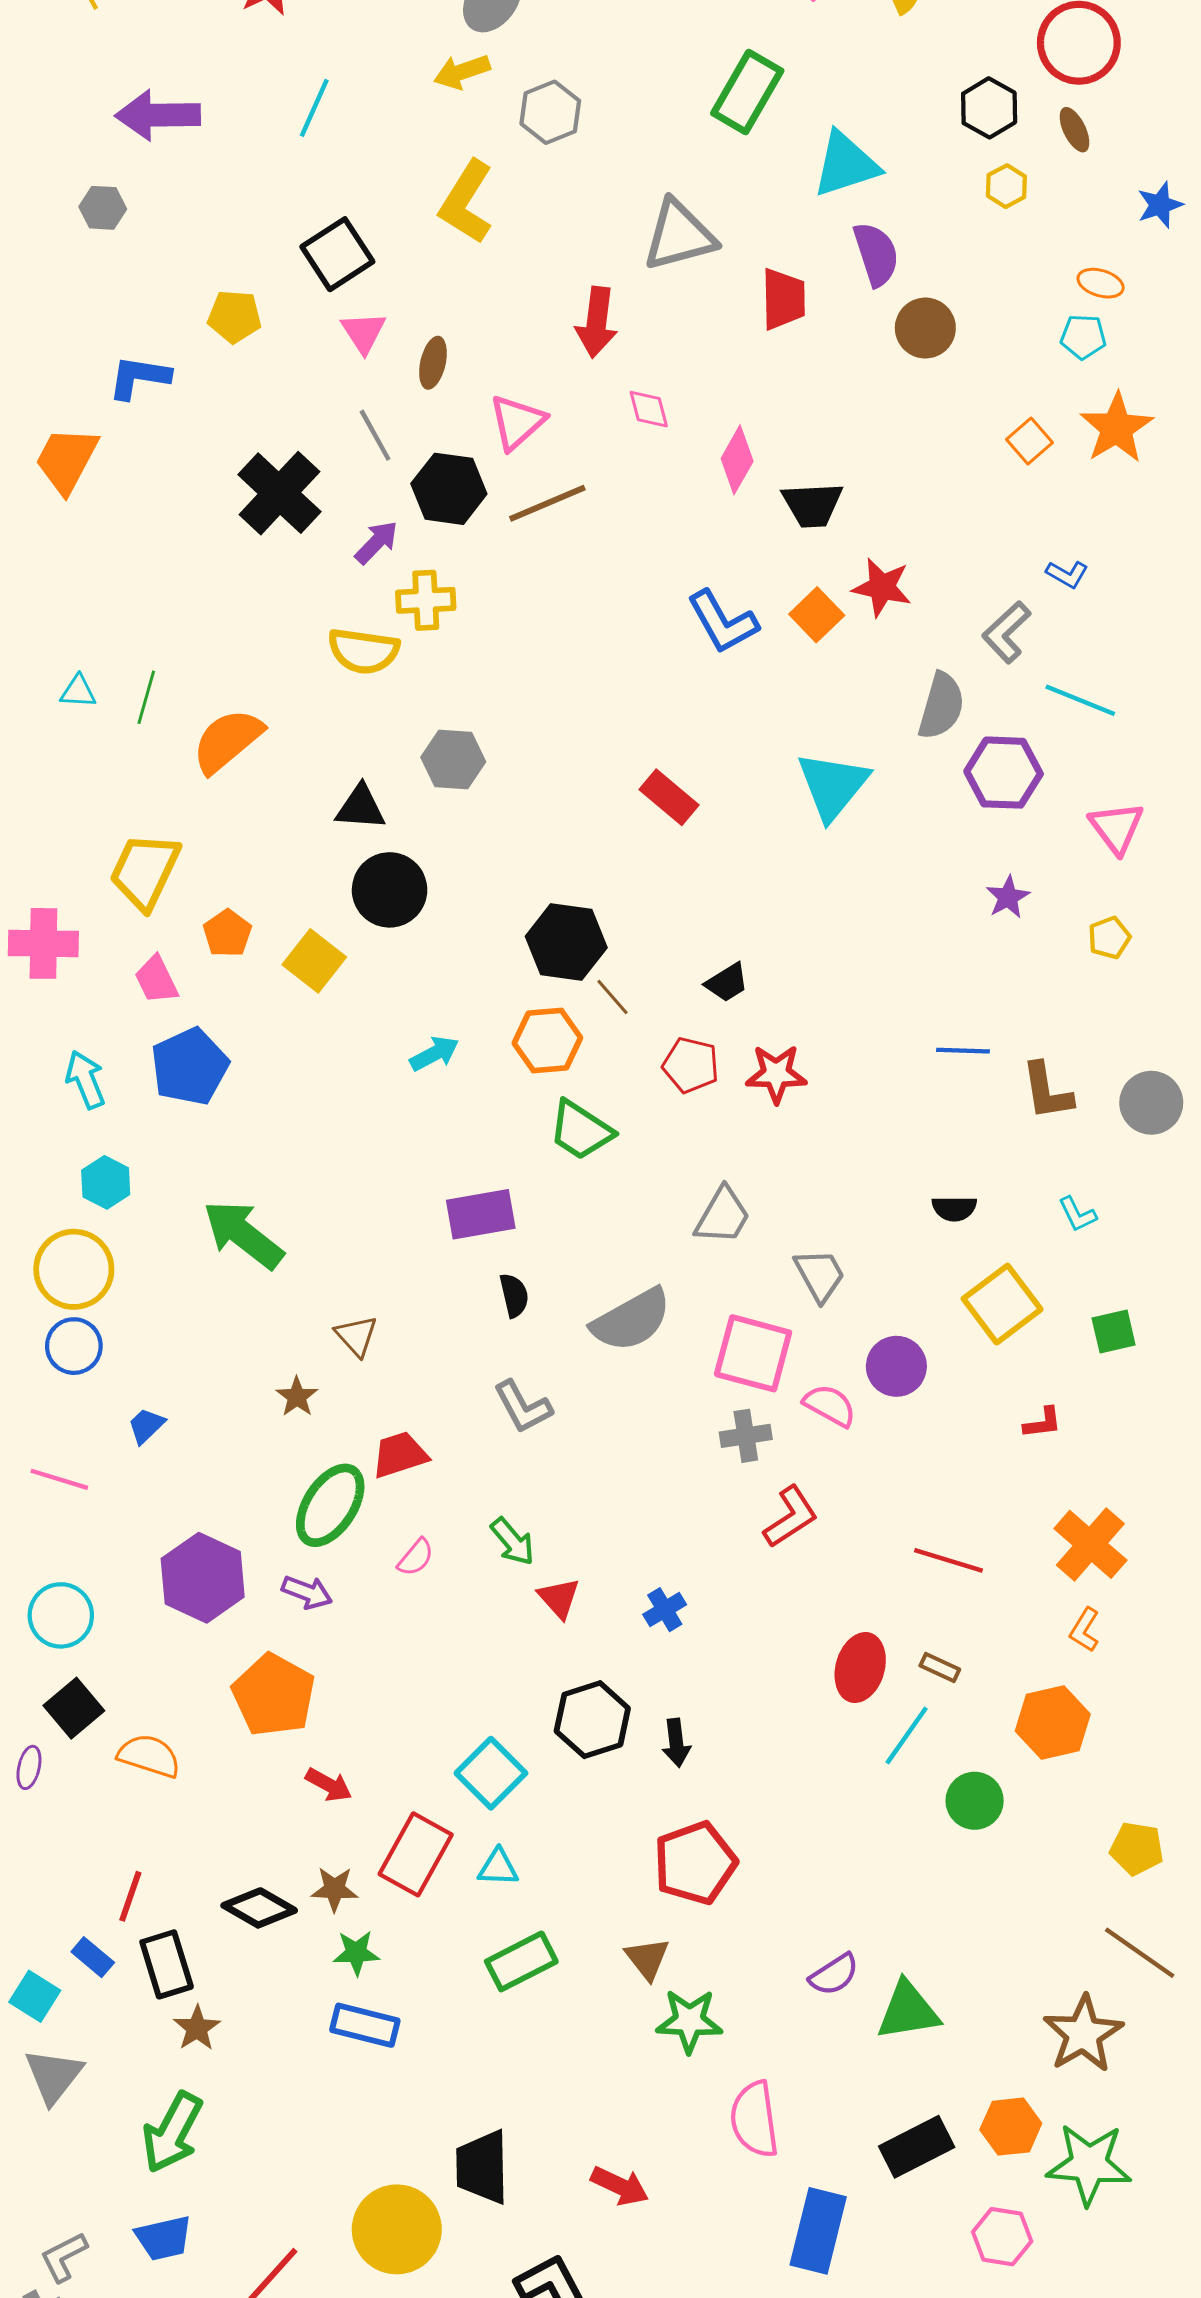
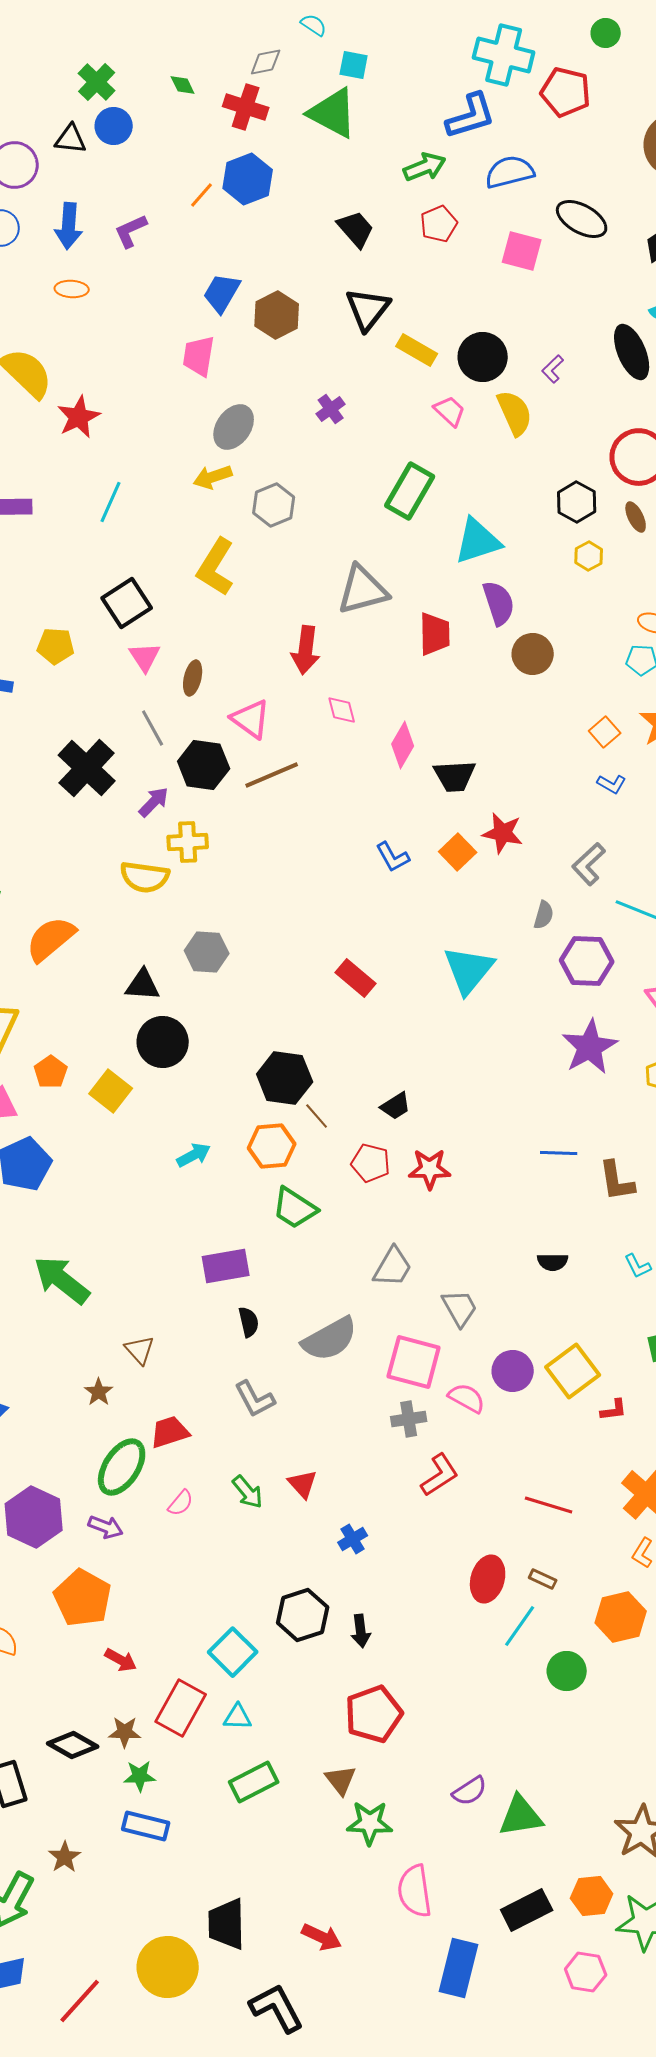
pink triangle: (517, 422) -> (251, 719), turned -42
blue L-shape: (1067, 574) -> (612, 784), moved
blue L-shape: (723, 622) -> (393, 857), size x0.7
gray semicircle: (941, 706) -> (544, 915), size x0.6
purple star: (1008, 897) -> (590, 1047), size x1.8
yellow square: (1002, 1304) -> (573, 1371), moved
red triangle: (559, 1598) -> (303, 1484), moved
brown star: (197, 2028) -> (65, 1857), moved

